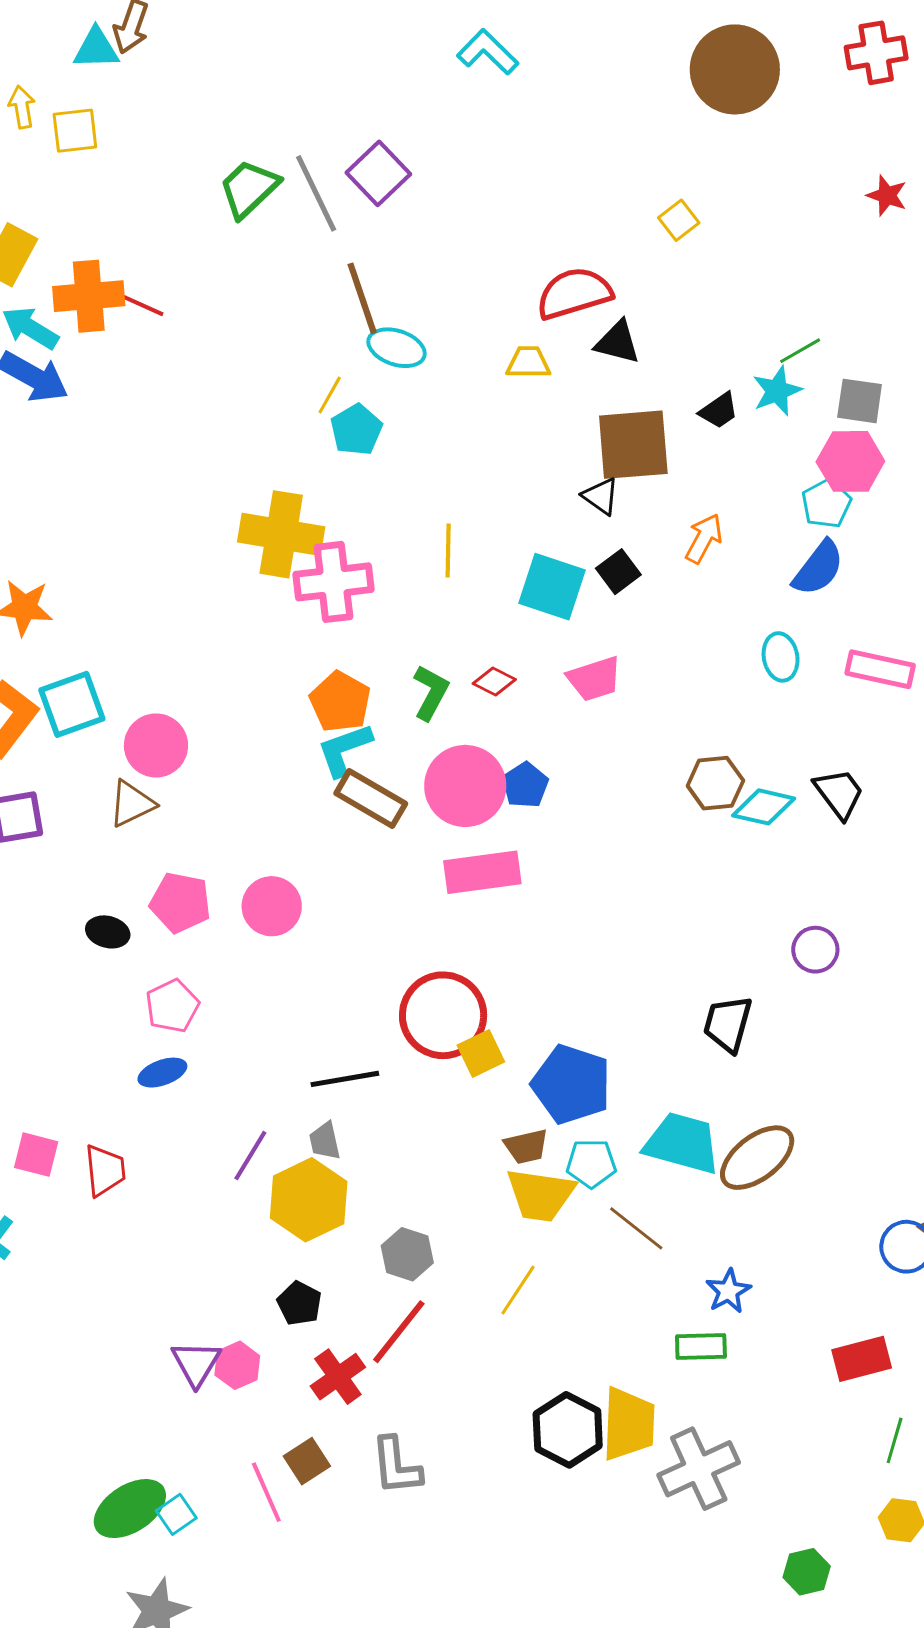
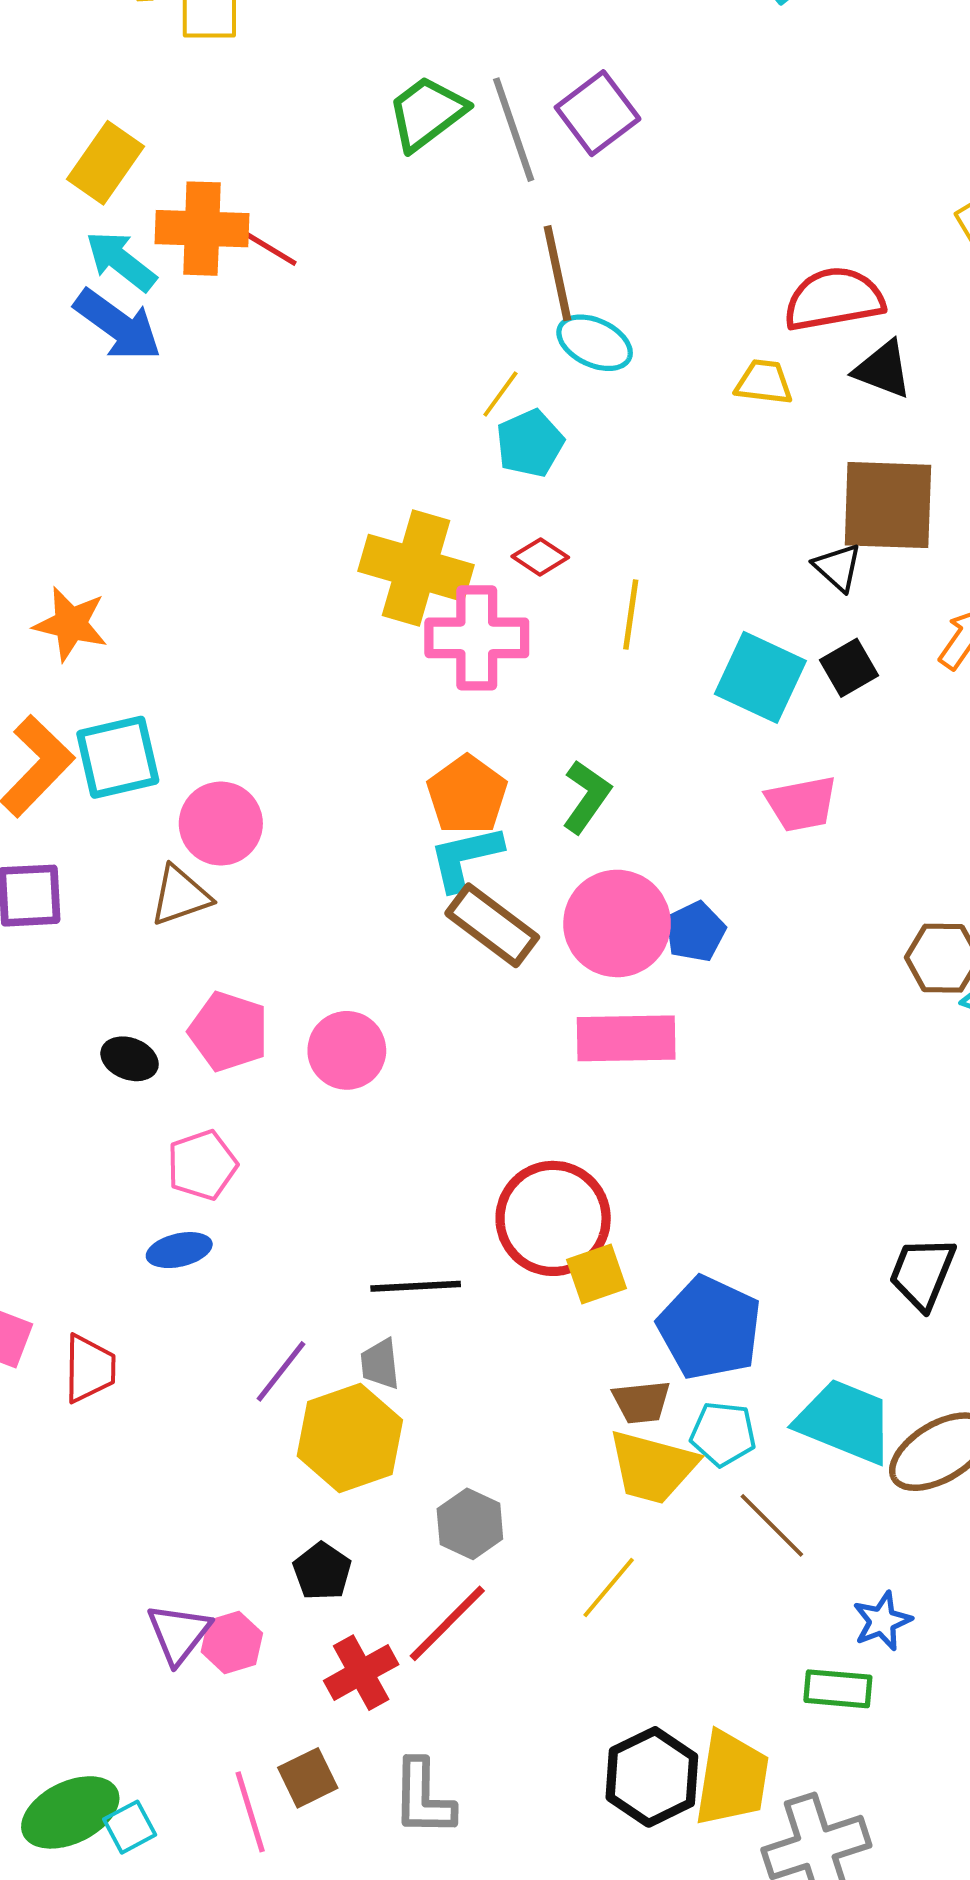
red diamond: (494, 681) -> (540, 557), moved

